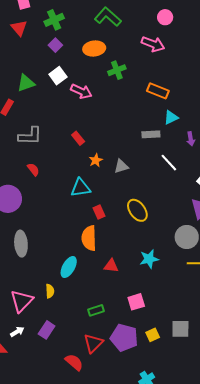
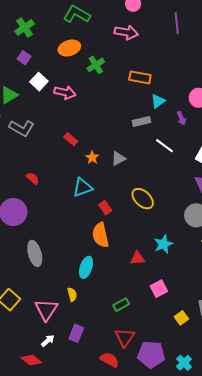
purple square: (55, 45) -> (24, 58), moved
gray L-shape: (30, 136) -> (22, 128), moved, turned 40
red triangle: (111, 266) -> (137, 258), moved
purple pentagon: (124, 338) -> (151, 354), moved

